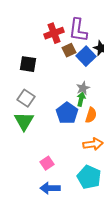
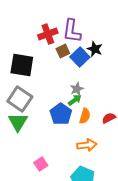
black square: (28, 64) -> (22, 65), size x1.4
gray square: (26, 98) -> (20, 99), size x1.4
green arrow: (81, 99) -> (75, 100), turned 40

